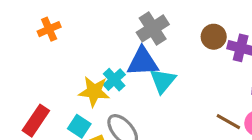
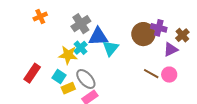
gray cross: (153, 28) -> (81, 24), moved
brown circle: (214, 37) -> (143, 34), moved, size x1.5

